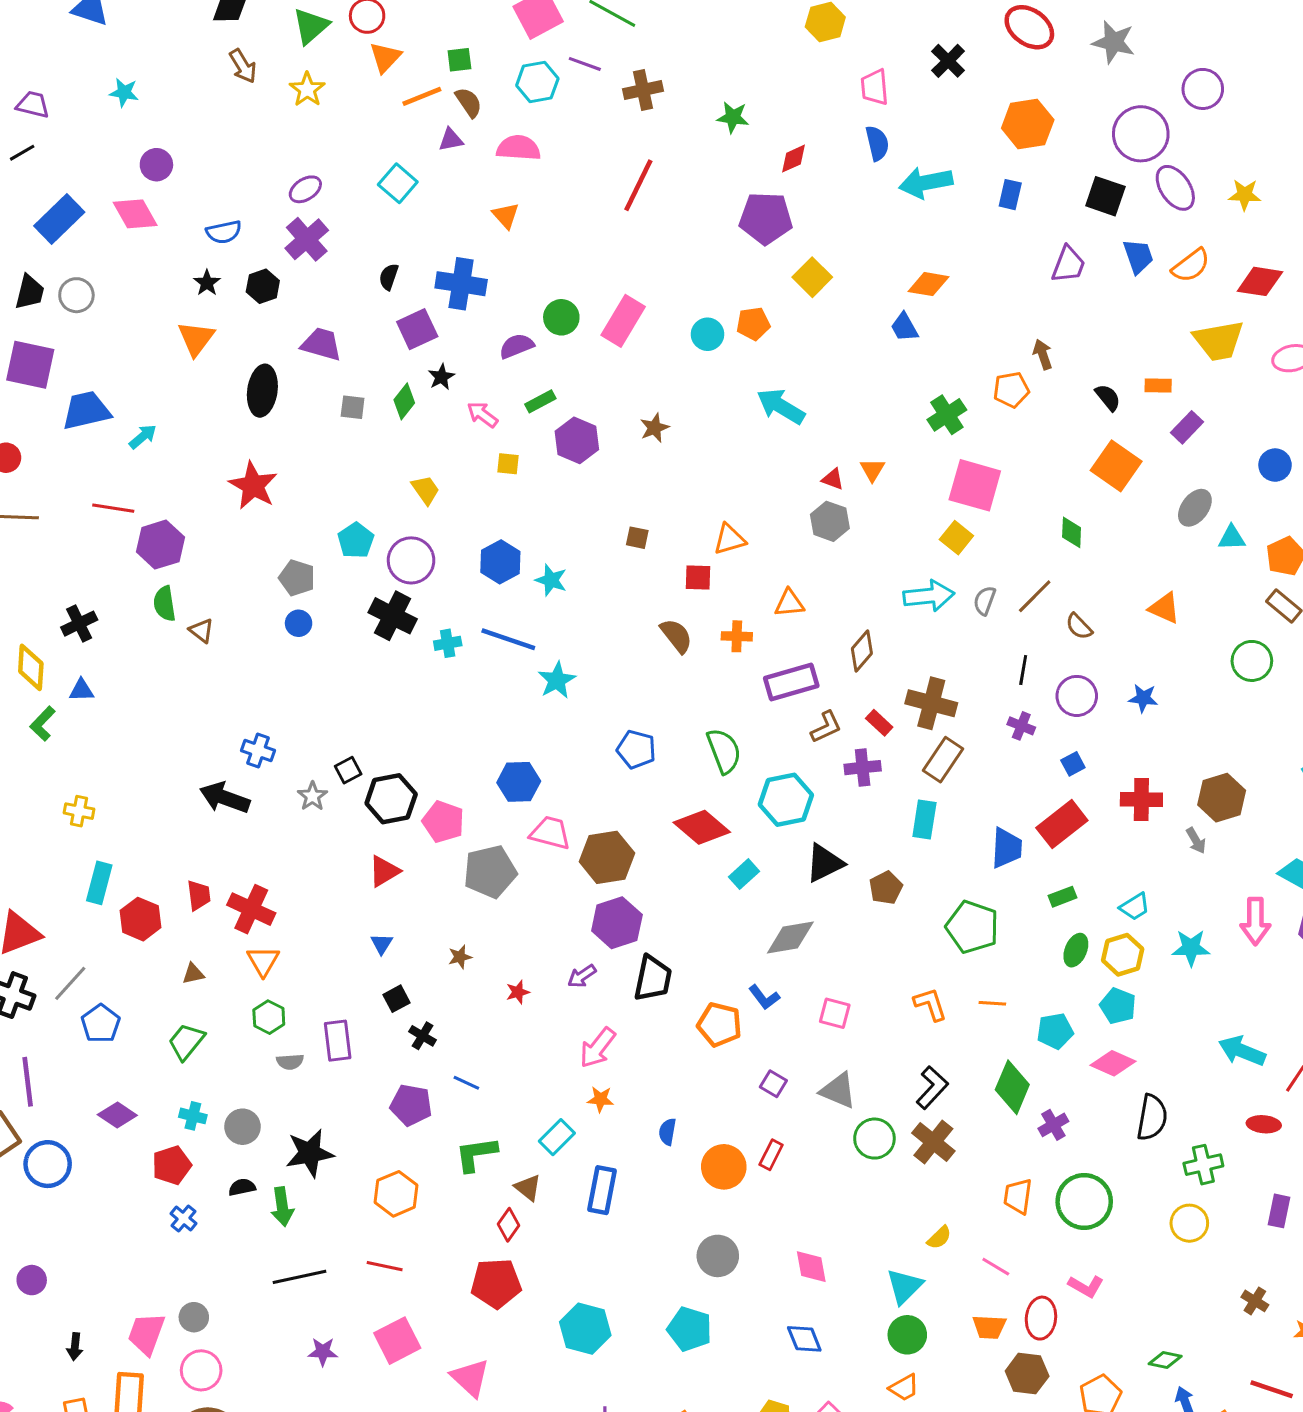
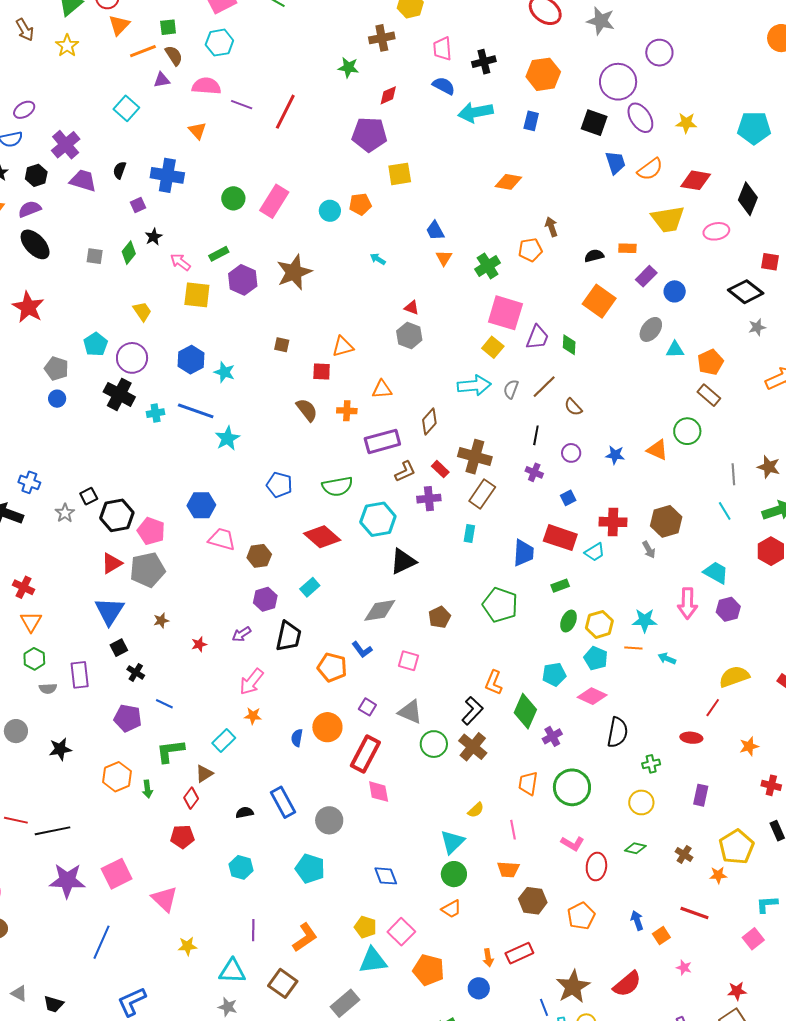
black cross: (948, 61) -> (484, 62), moved, turned 30
purple line: (585, 64) -> (242, 105), moved
brown cross: (643, 90) -> (382, 38), moved
blue semicircle: (877, 143) -> (444, 86), turned -50
purple ellipse: (305, 189) -> (24, 110), moved
purple trapezoid: (1068, 265) -> (537, 337), moved
yellow square: (812, 277) -> (400, 174), turned 35
orange diamond: (929, 284) -> (508, 182), moved
blue trapezoid: (904, 327) -> (435, 231), moved
purple square: (417, 329) -> (138, 205), size x0.6
purple trapezoid: (321, 344) -> (83, 181), moved
purple semicircle: (516, 346) -> (30, 209), moved
black ellipse: (262, 391) -> (35, 244), turned -52
black semicircle: (1108, 397) -> (594, 256), turned -66
cyan arrow: (781, 406) -> (378, 259), size x0.5
brown star: (654, 428) -> (294, 272), size x1.8
yellow square: (508, 464) -> (197, 295), size x1.8
blue circle: (1275, 465) -> (675, 291), moved
orange triangle: (872, 470) -> (444, 258), moved
orange triangle: (1164, 608) -> (657, 450), moved
purple circle: (1077, 696) -> (571, 453), size x0.7
green semicircle: (724, 751) -> (337, 486), turned 100
cyan rectangle: (924, 819) -> (469, 533), size x0.7
red rectangle: (1062, 824) -> (560, 538), turned 56
brown hexagon: (607, 857) -> (259, 556), size x0.7
gray pentagon: (490, 872) -> (147, 570), moved
cyan rectangle: (744, 874) -> (310, 587), moved
brown pentagon: (886, 888) -> (440, 617), moved
cyan trapezoid: (1135, 907) -> (595, 552), moved
red cross: (251, 909) -> (23, 587), size x0.7
purple hexagon: (617, 923) -> (265, 599), size x0.7
blue triangle: (382, 944) -> (110, 611), size x2.0
orange line: (992, 1003) -> (633, 648), moved
orange L-shape: (930, 1004) -> (494, 683), moved, turned -140
cyan arrow: (1242, 1051) -> (667, 659), moved, size x0.6
black star: (310, 1153) -> (60, 749), size x0.7
red rectangle: (771, 1155) -> (365, 754), size x1.8
green cross: (1203, 1165) -> (651, 764), size x0.7
orange circle: (724, 1167) -> (327, 727), moved
black semicircle: (242, 1187) -> (245, 813), moved
brown triangle: (528, 1188) -> (204, 774), turned 48
blue rectangle: (602, 1190) -> (283, 802), moved, turned -40
green arrow: (282, 1207) -> (147, 789), moved, size x0.7
red line: (385, 1266) -> (16, 820), moved
pink diamond: (811, 1267) -> (379, 792), moved
pink line: (996, 1267) -> (513, 830), turned 48
red pentagon: (496, 1283) -> (182, 837), size x0.7
red ellipse: (1041, 1318) -> (596, 867), moved
cyan hexagon: (585, 1329) -> (241, 867), size x0.7
purple star: (323, 1352) -> (67, 881), size x1.8
green diamond: (1165, 1360) -> (635, 848), moved

